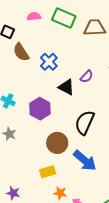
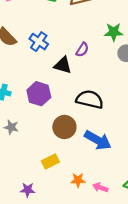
black semicircle: (85, 123) -> (90, 99), turned 90
yellow rectangle: (48, 172) -> (50, 162), moved

